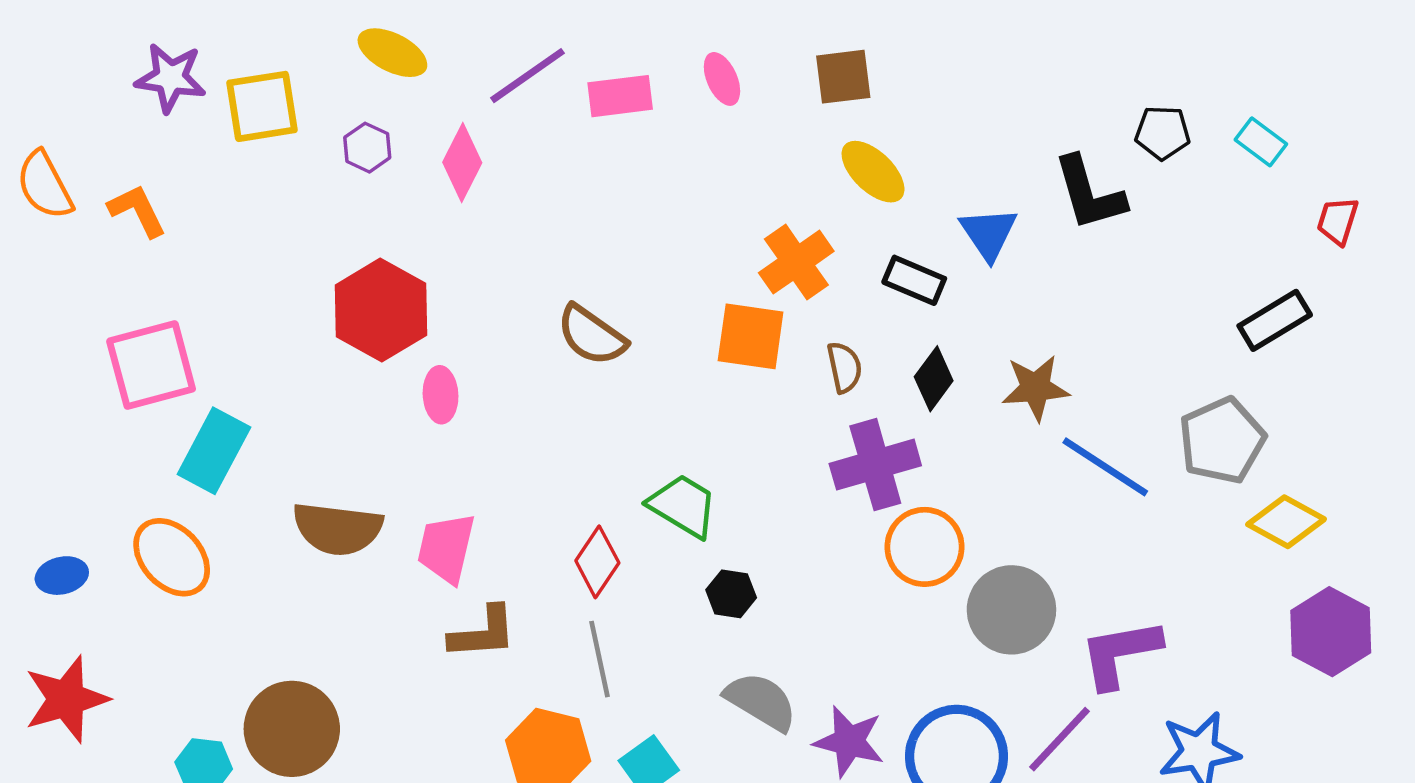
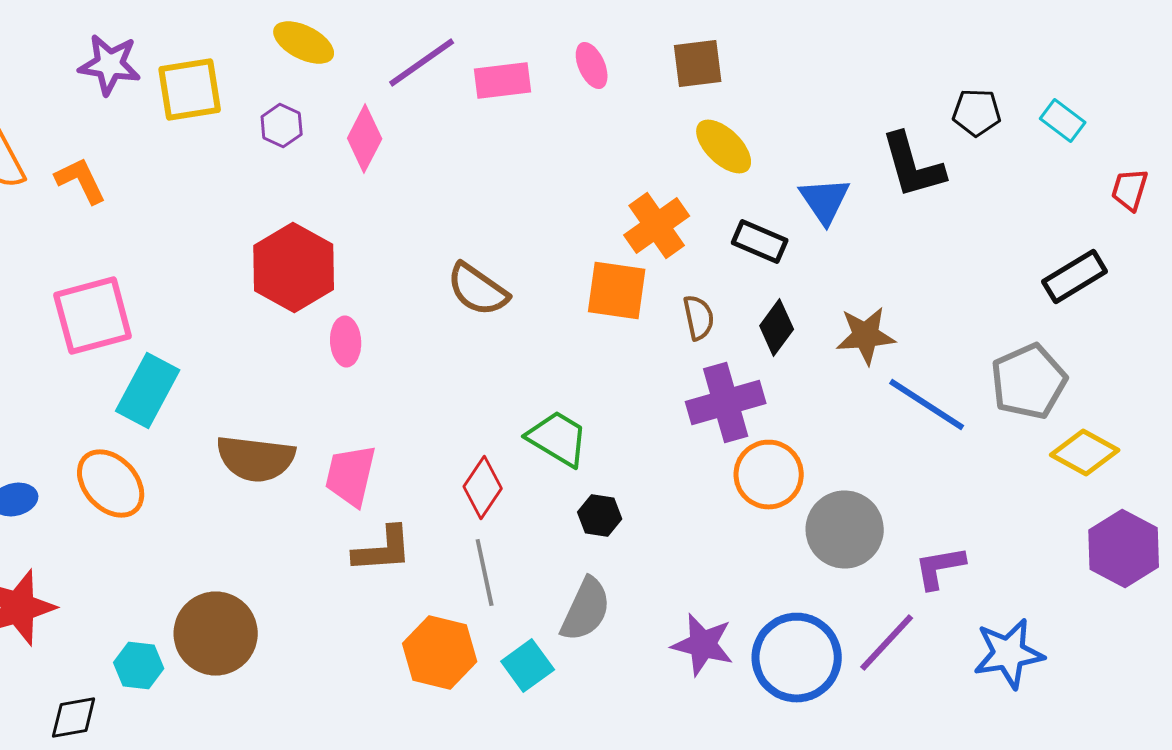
purple L-shape: (1120, 653) -> (940, 568), size x0.7
gray semicircle: (761, 701) -> (586, 610), moved, turned 84

